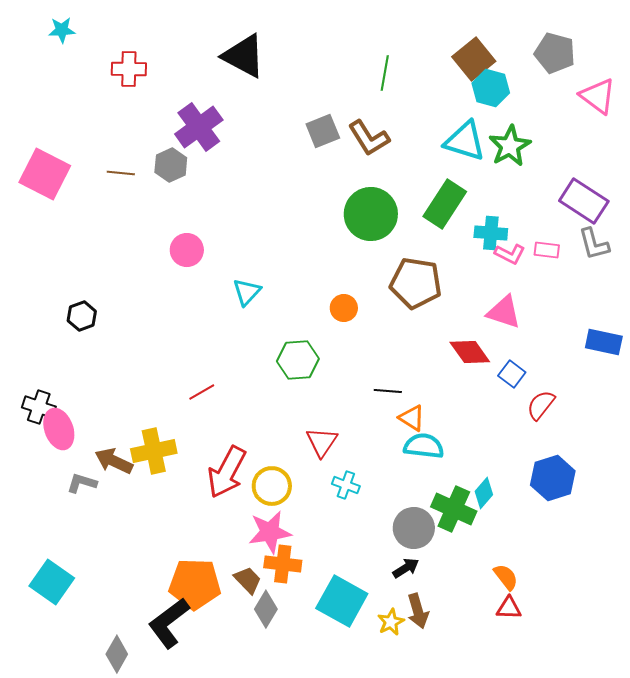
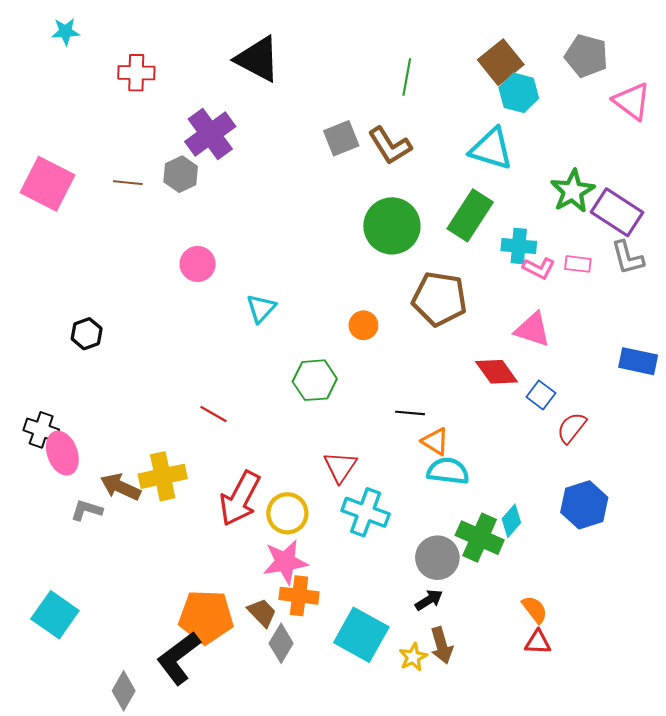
green star: (510, 146) -> (573, 191), moved
red line: (202, 392) -> (213, 414), turned 60
cyan cross: (346, 485) -> (366, 512), size x1.6

